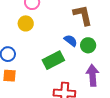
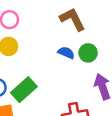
green rectangle: (53, 60) -> (24, 90), moved

